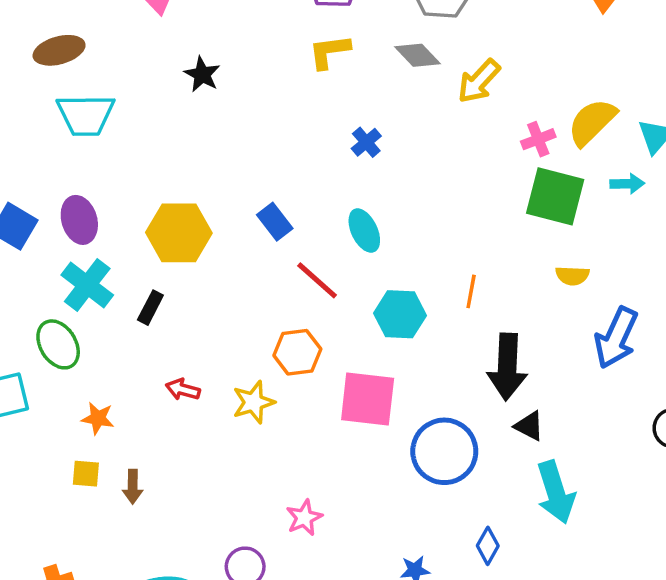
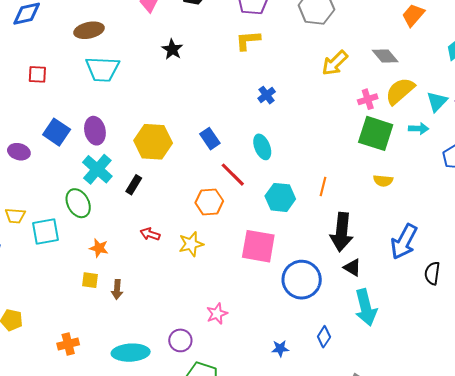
gray diamond: (418, 55) -> (385, 56), moved
blue arrow: (616, 338) -> (404, 242), moved
orange hexagon: (297, 352) -> (209, 202), moved

